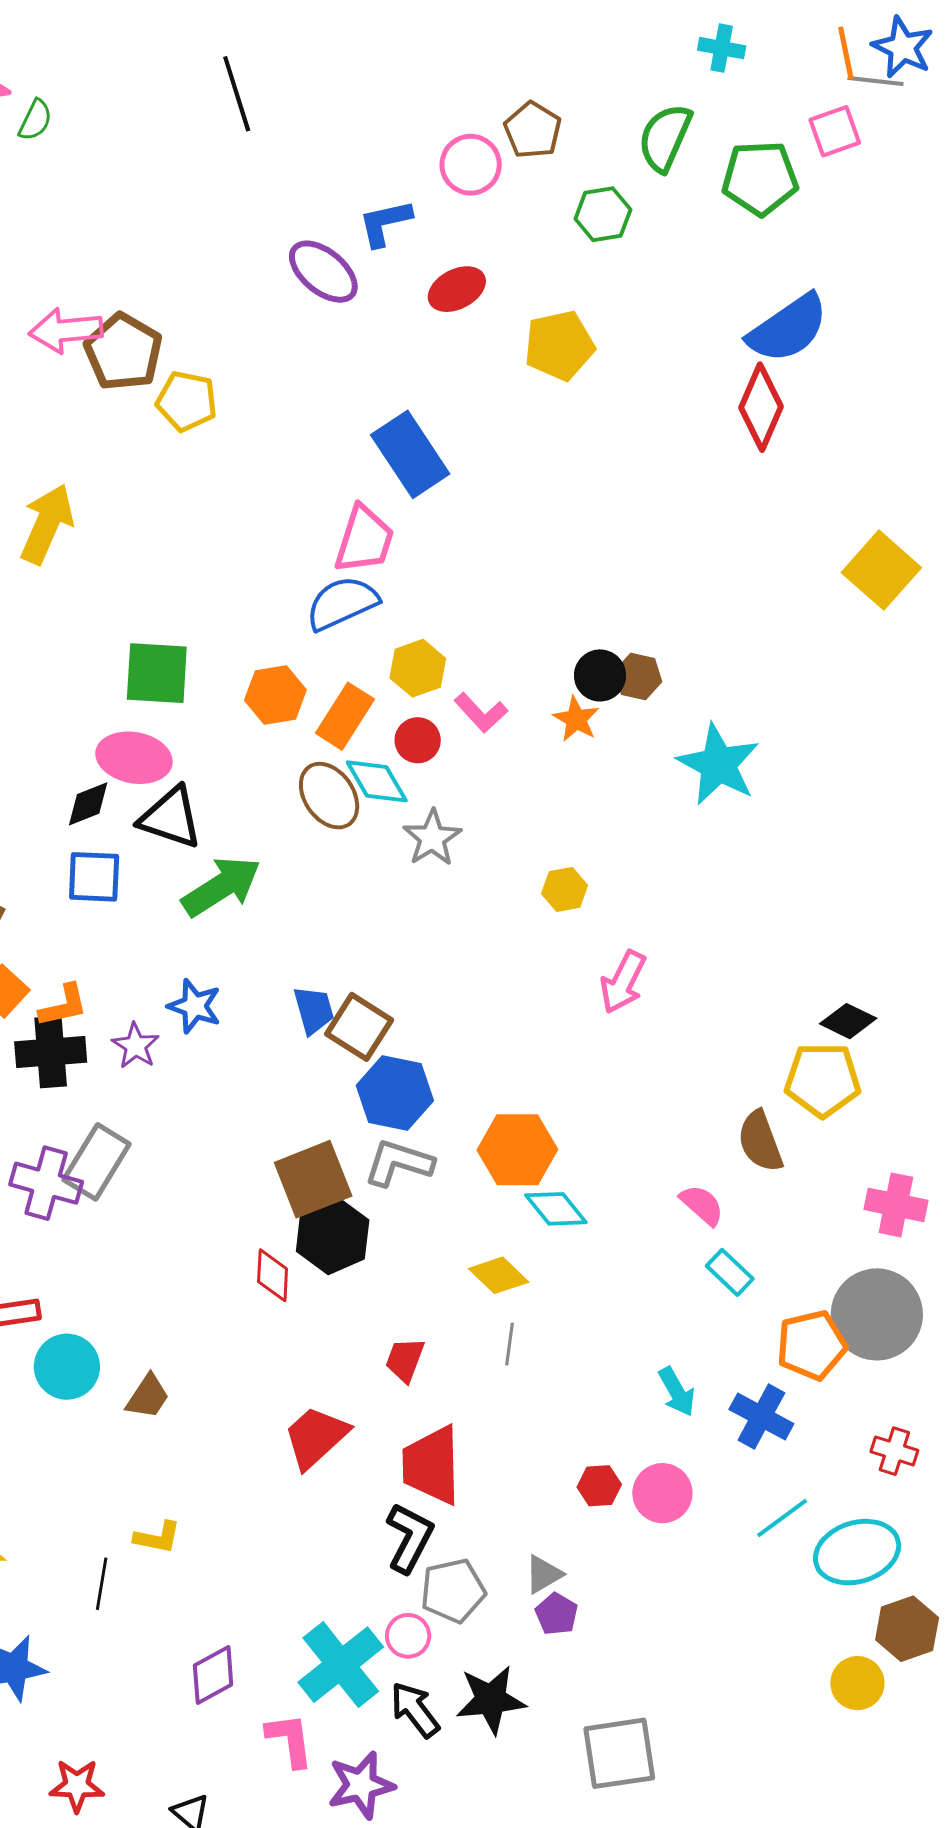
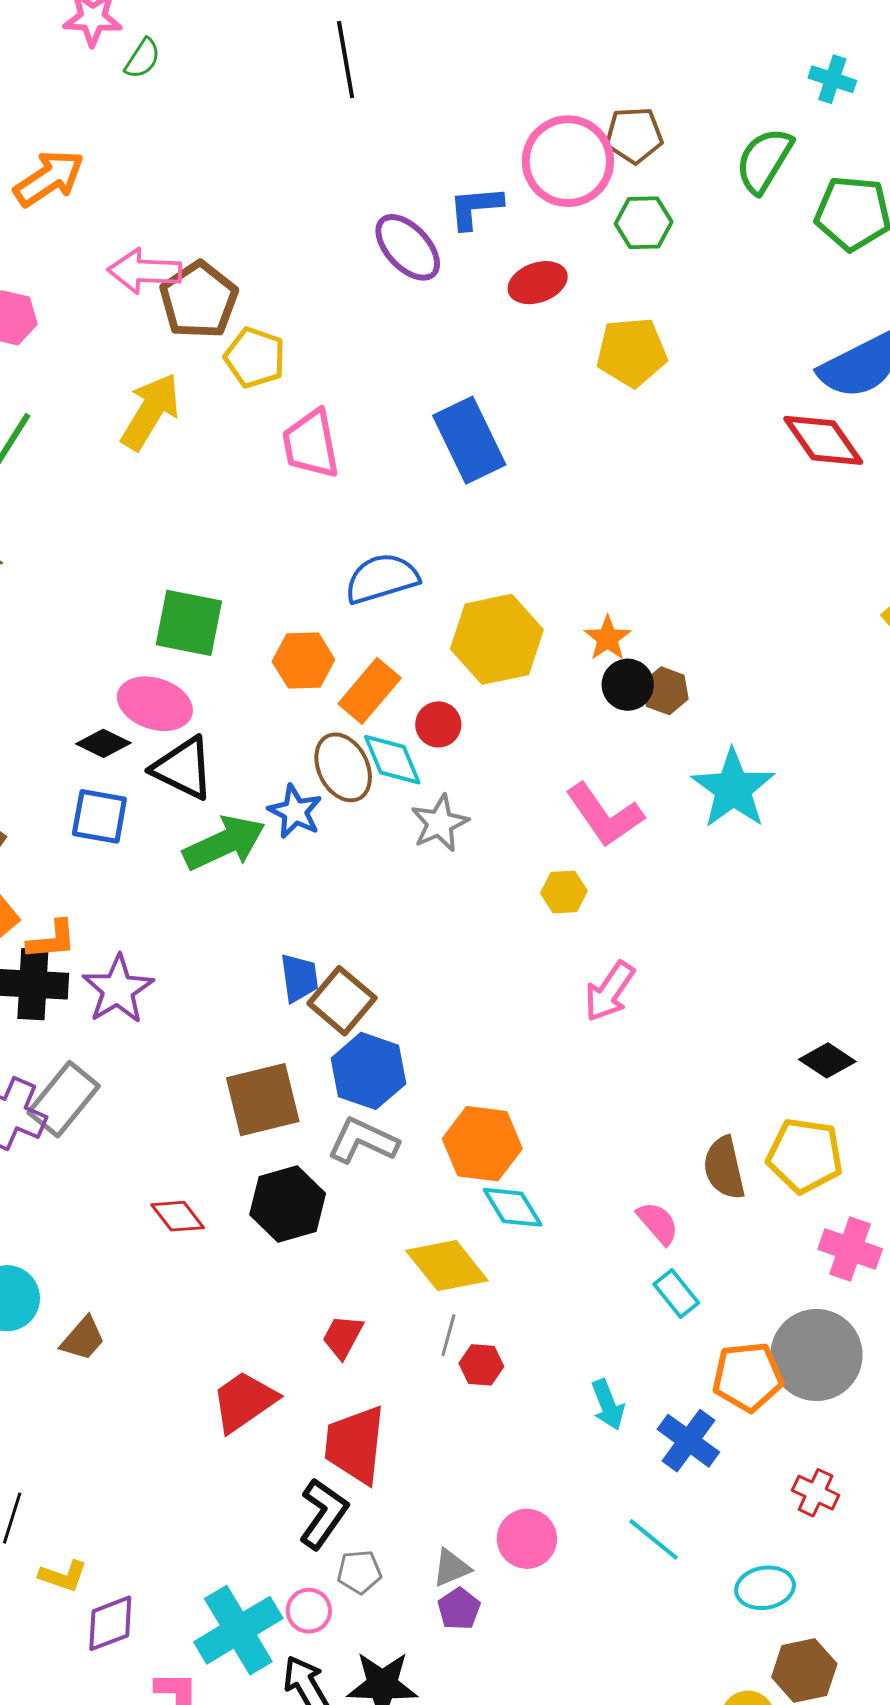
brown pentagon: (533, 130) -> (634, 135), turned 30
pink circle: (471, 165) -> (568, 161), size x1.5
green hexagon: (603, 214) -> (644, 223), moved
red diamond: (761, 407) -> (823, 440), turned -66
yellow arrow: (47, 524) -> (150, 412), moved
pink trapezoid: (364, 540) -> (311, 444), moved, turned 144
yellow hexagon: (418, 668) -> (497, 639), moved, size x1.6
pink L-shape: (481, 713) -> (605, 815), moved, size x1.5
orange star: (576, 719) -> (608, 638), moved
black diamond: (88, 804) -> (103, 743), turned 40
blue star: (195, 1006) -> (295, 811), moved
purple star: (136, 1046) -> (118, 989), size x1.5
yellow pentagon: (823, 1080) -> (805, 1156), moved
brown square: (313, 1179) -> (263, 1100), moved
red diamond: (273, 1275) -> (178, 1216), moved, turned -48
yellow diamond: (499, 1275) -> (447, 1266), size x1.4
red hexagon: (599, 1486) -> (481, 1365), moved
pink circle: (662, 1493) -> (527, 1539), moved
cyan line: (782, 1518) -> (654, 1539), moved, turned 68
yellow L-shape: (157, 1537) -> (63, 1576), moved
cyan ellipse: (857, 1552) -> (765, 1588), size x0.7
gray pentagon: (453, 1591) -> (359, 1572), size x0.7

